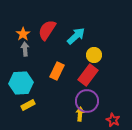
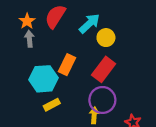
yellow circle: (94, 55) -> (106, 38), moved
cyan hexagon: (21, 83) -> (44, 79), moved
yellow rectangle: (28, 105) -> (52, 105), moved

